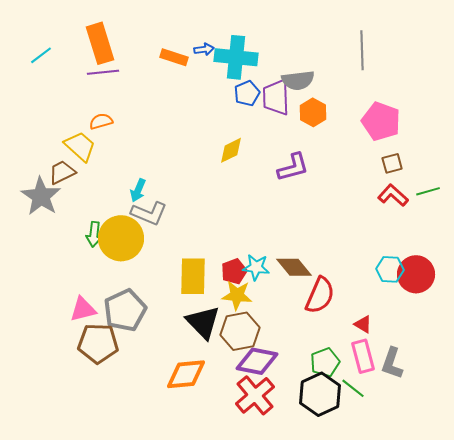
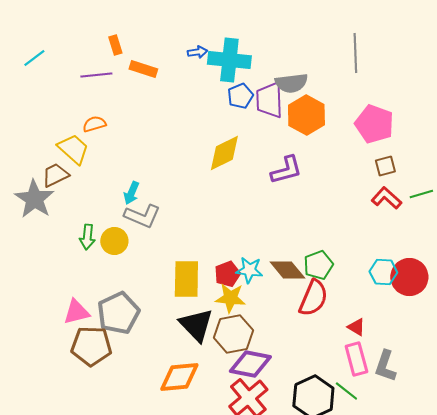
orange rectangle: (100, 43) -> (115, 45), moved, size x0.5
orange rectangle: (174, 57) -> (143, 69), moved
orange hexagon: (313, 112) -> (306, 115), size x1.4
yellow diamond: (231, 150) -> (224, 153), size x1.4
yellow circle: (121, 238) -> (114, 241), size x0.6
green pentagon: (325, 362) -> (318, 265), moved

